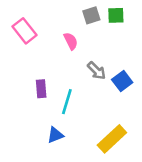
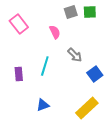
blue square: (122, 81) -> (95, 74), moved
purple rectangle: (41, 89) -> (19, 74), moved
cyan line: (67, 102) -> (45, 66), moved

